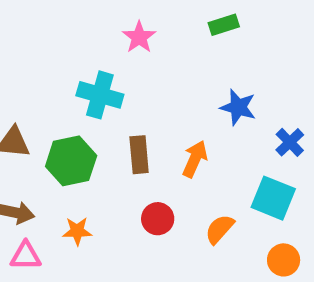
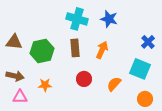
cyan cross: (100, 95) -> (77, 19), moved
blue star: (238, 107) -> (109, 19), moved

